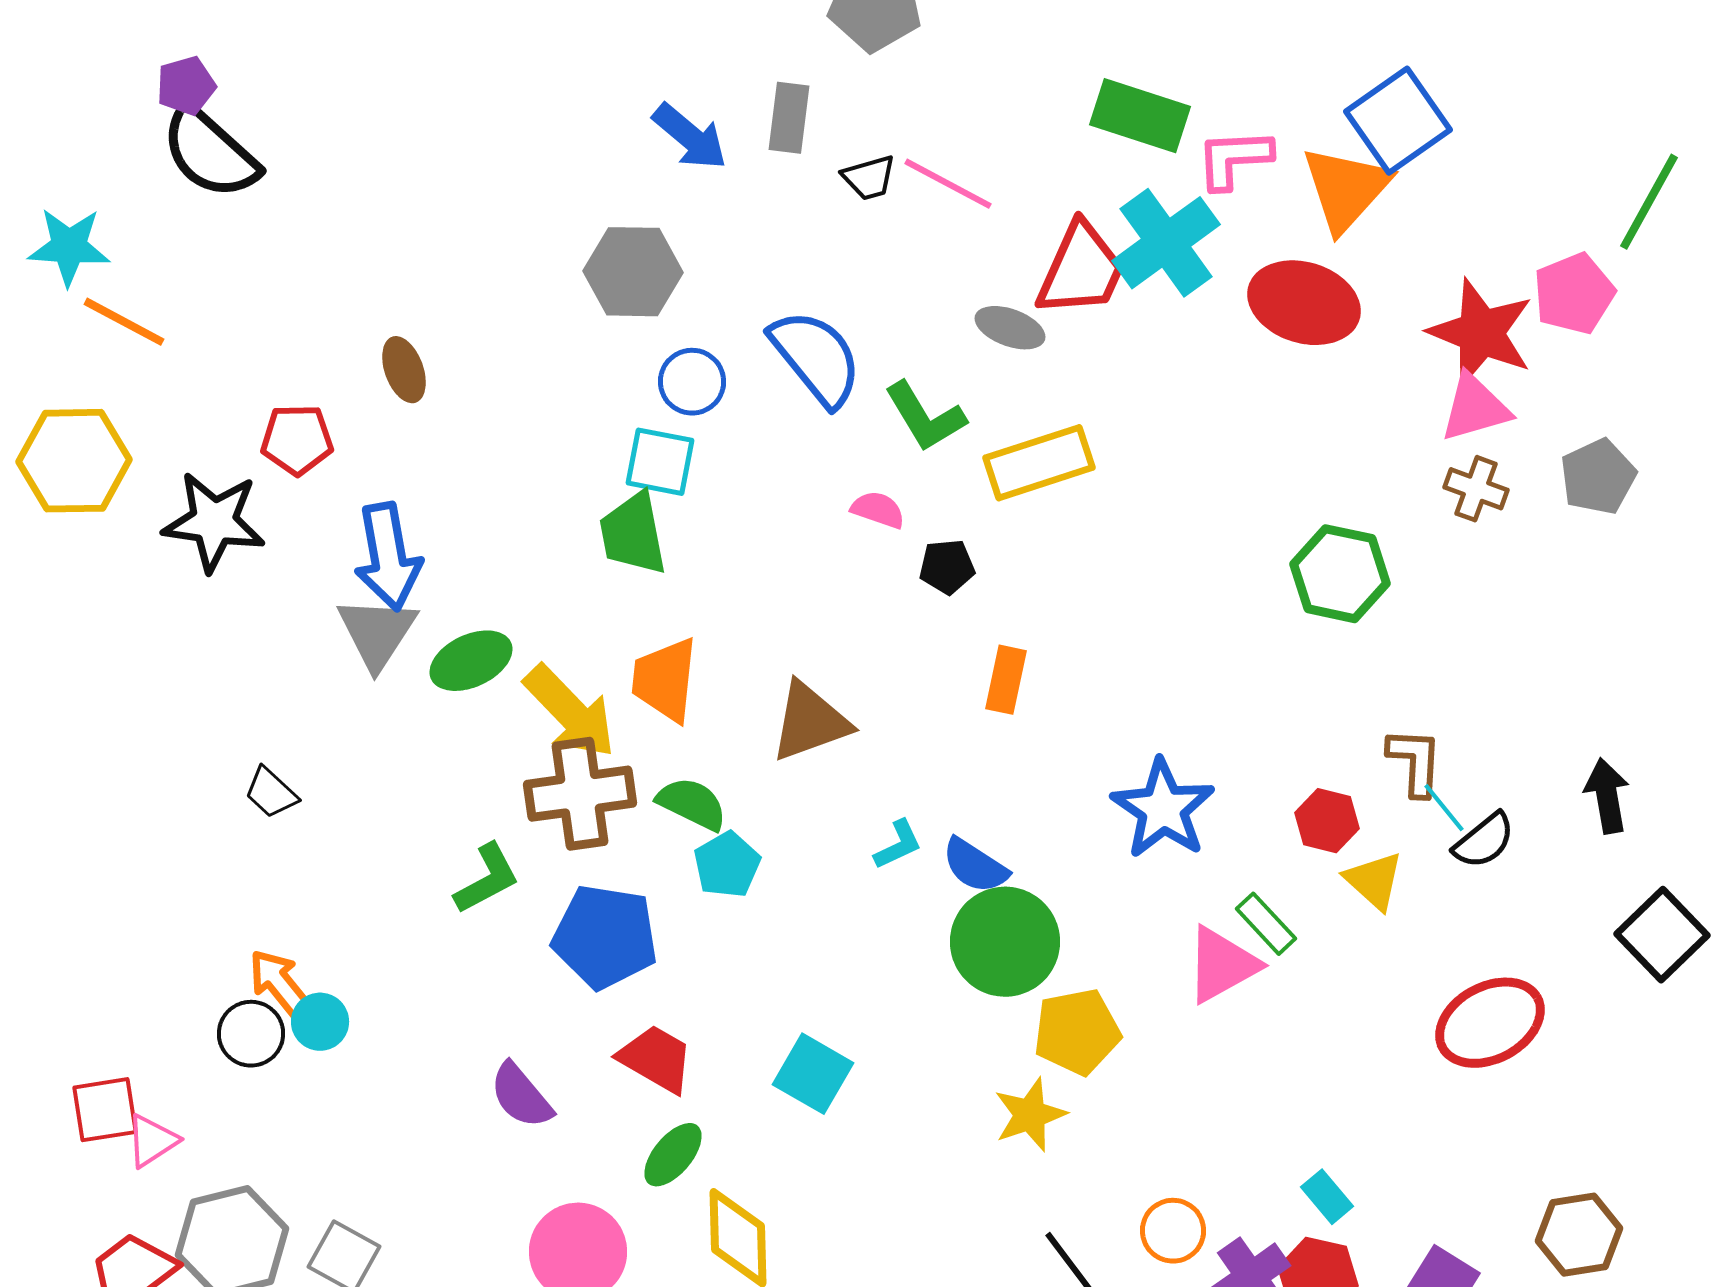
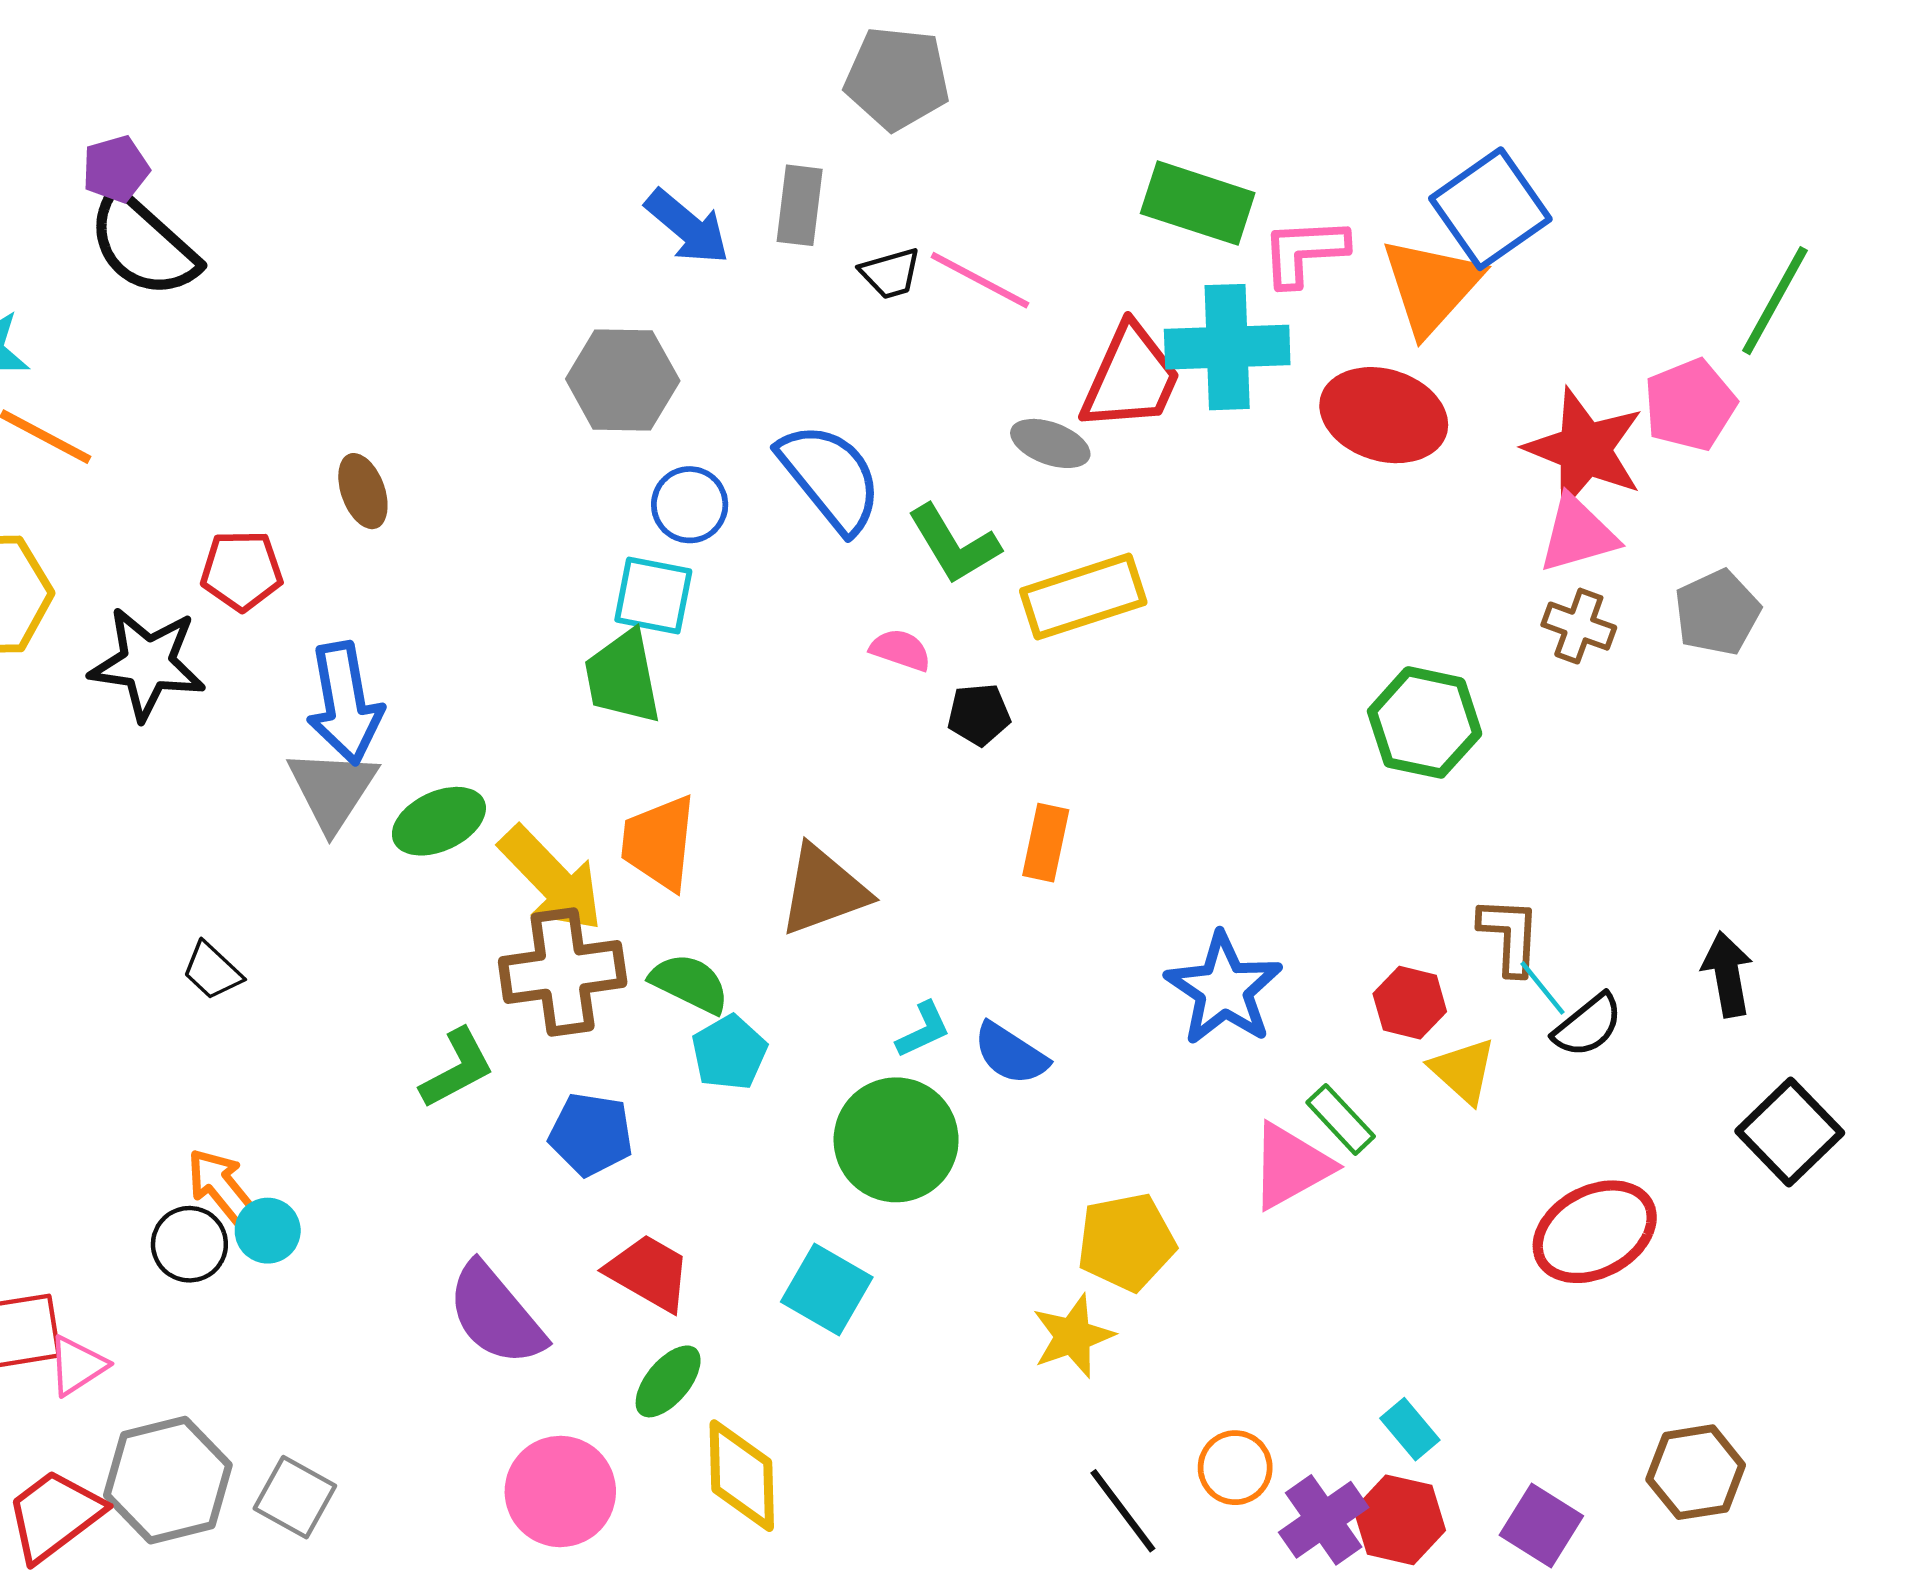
cyan cross: (1166, 243) -> (1227, 347), turned 34
blue pentagon: (605, 937) -> (591, 1134), size x0.7
green circle: (1005, 942) -> (896, 1140), moved
purple semicircle: (521, 1096) -> (496, 1315), size x1.4

